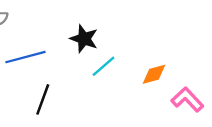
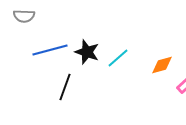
black star: (84, 39) -> (87, 52), moved

